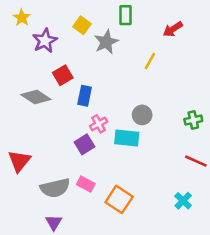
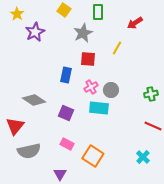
yellow square: (82, 25) -> (64, 10), moved
red square: (63, 75) -> (88, 59), moved, turned 35
gray diamond: (36, 97) -> (34, 100), moved
pink cross: (99, 124) -> (91, 87), moved
purple square: (85, 144) -> (66, 113), turned -35
gray semicircle: (55, 188) -> (29, 151), moved
purple triangle: (54, 222) -> (60, 174), moved

